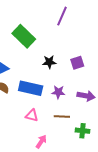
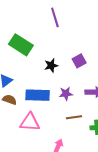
purple line: (62, 16) -> (55, 17), turned -30
pink triangle: (32, 115) -> (30, 122), moved, size x1.5

